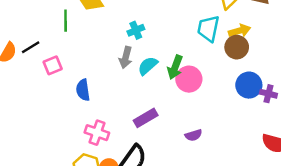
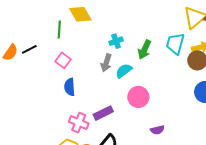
pink square: (53, 65) -> (63, 60), moved, turned -35
green arrow: (175, 67) -> (145, 50), moved
pink circle: (189, 79) -> (138, 97), moved
purple rectangle: (146, 118) -> (103, 113), moved

